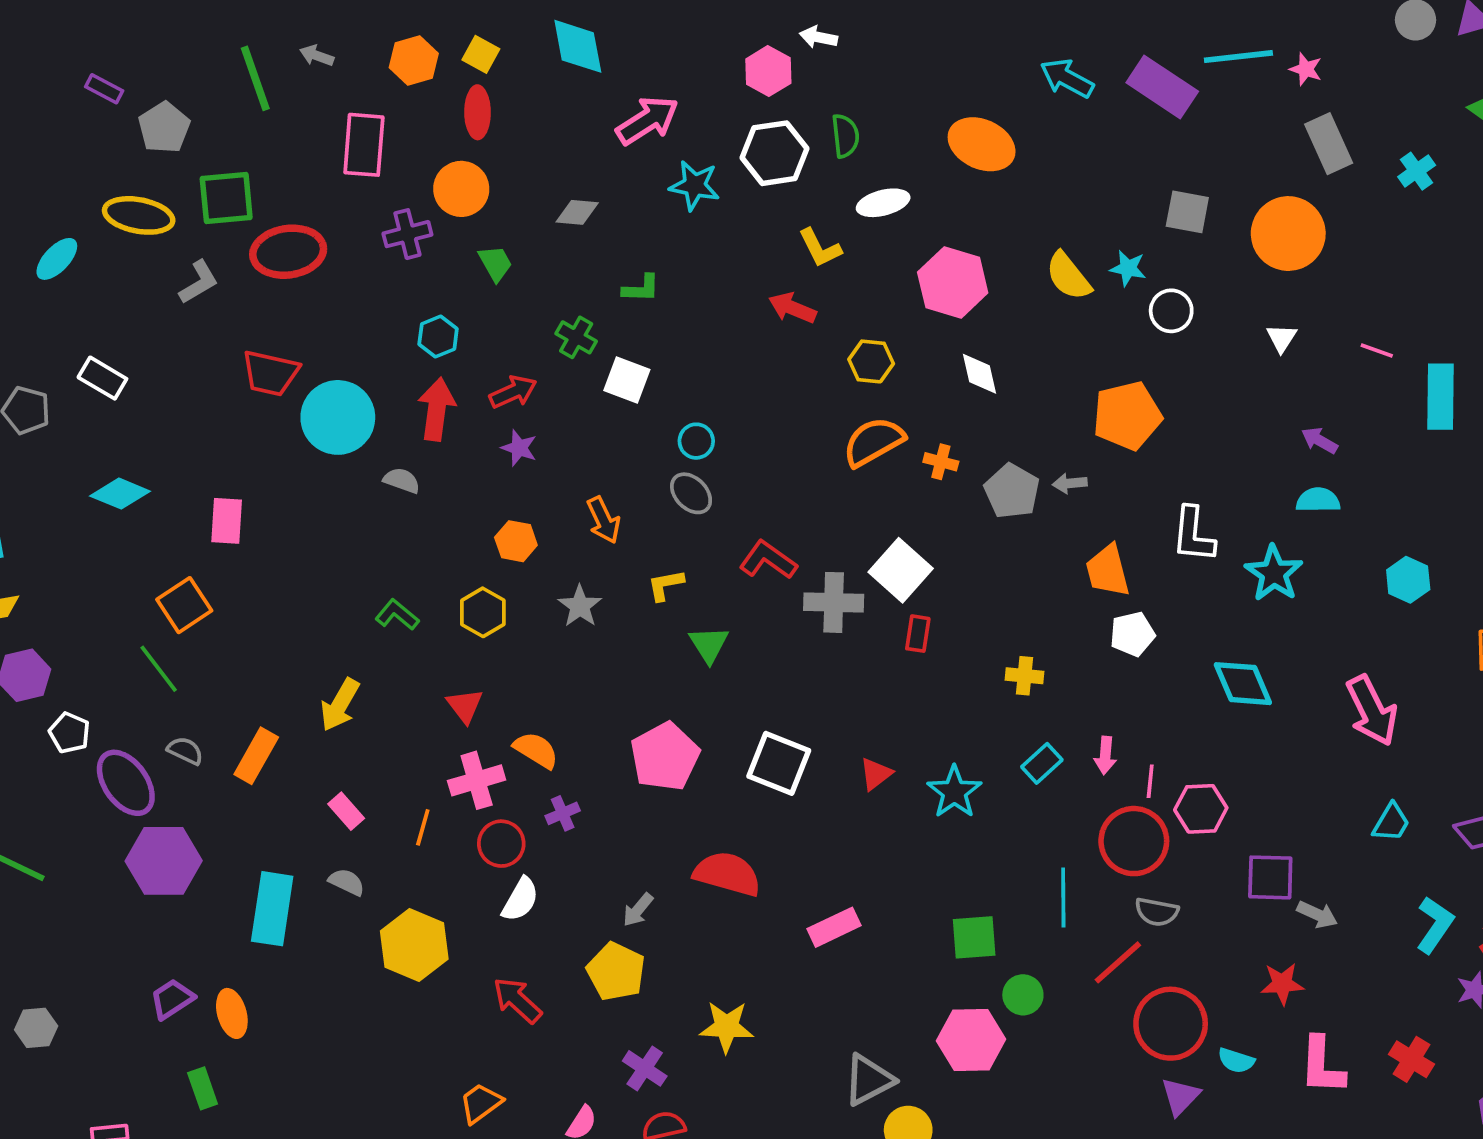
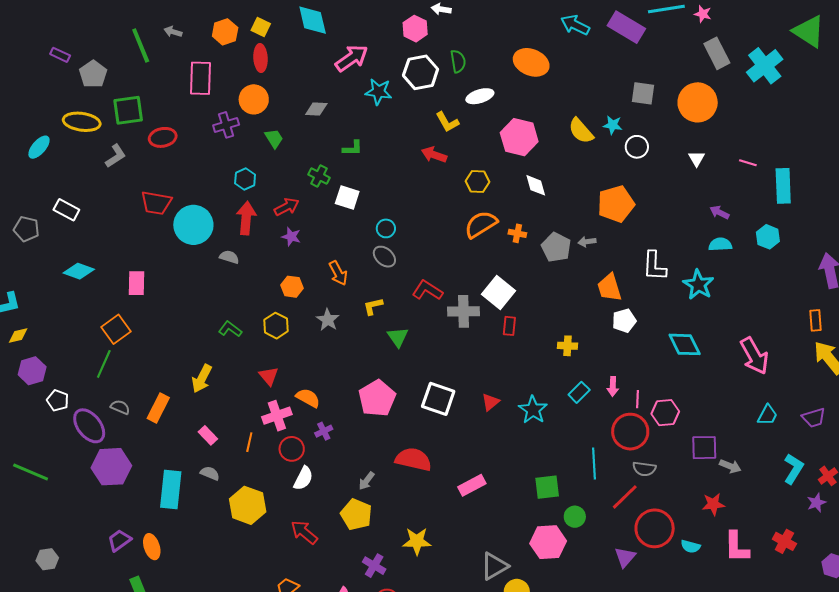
cyan cross: (1417, 171) -> (765, 66), size x1.8
red ellipse: (288, 252) -> (163, 137), size x0.7
cyan hexagon: (1408, 580) -> (768, 237), moved
green line: (159, 669) -> (104, 364), turned 64
purple triangle: (1180, 1096) -> (625, 557), moved

